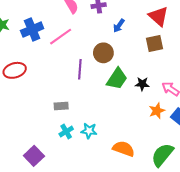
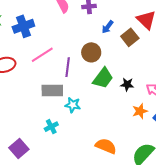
pink line: (61, 37) -> (42, 55), moved
brown square: (154, 44) -> (130, 37), moved, turned -30
gray rectangle: (61, 106) -> (52, 91), moved, size x1.5
cyan star: (89, 131) -> (73, 105), moved

